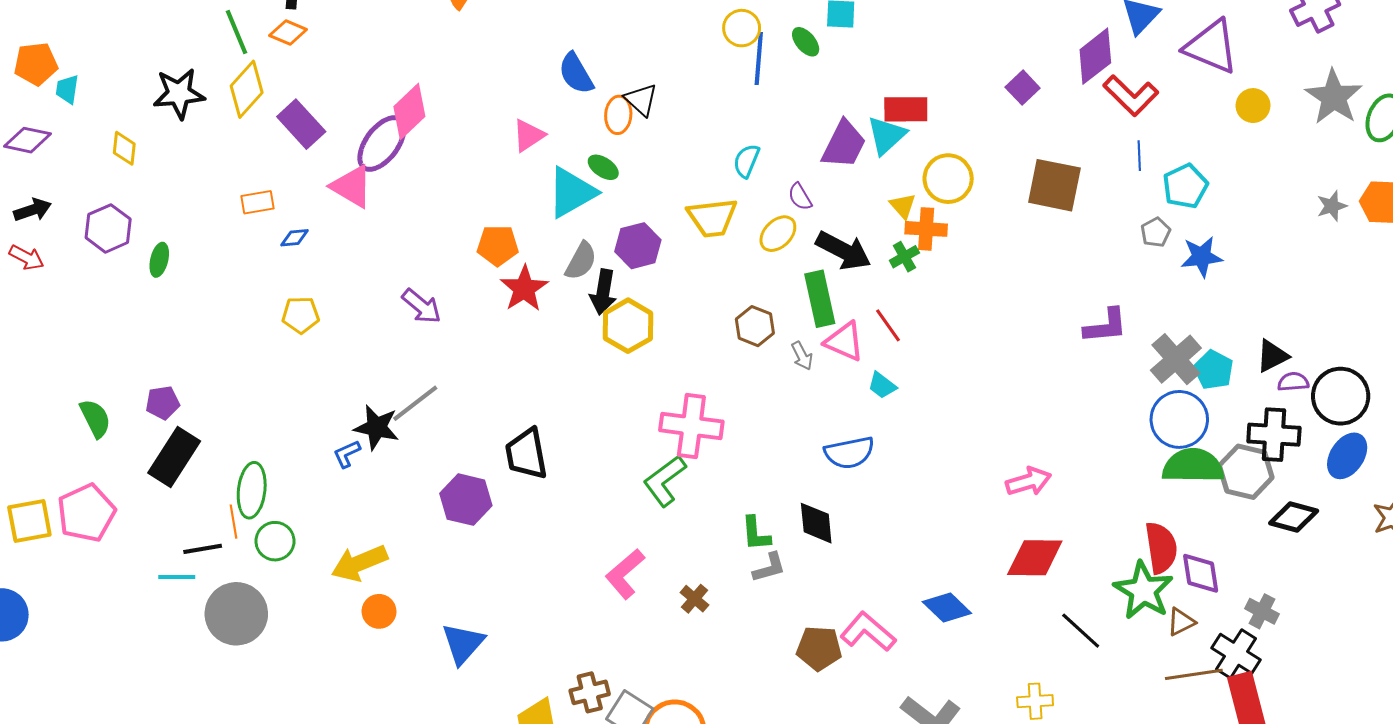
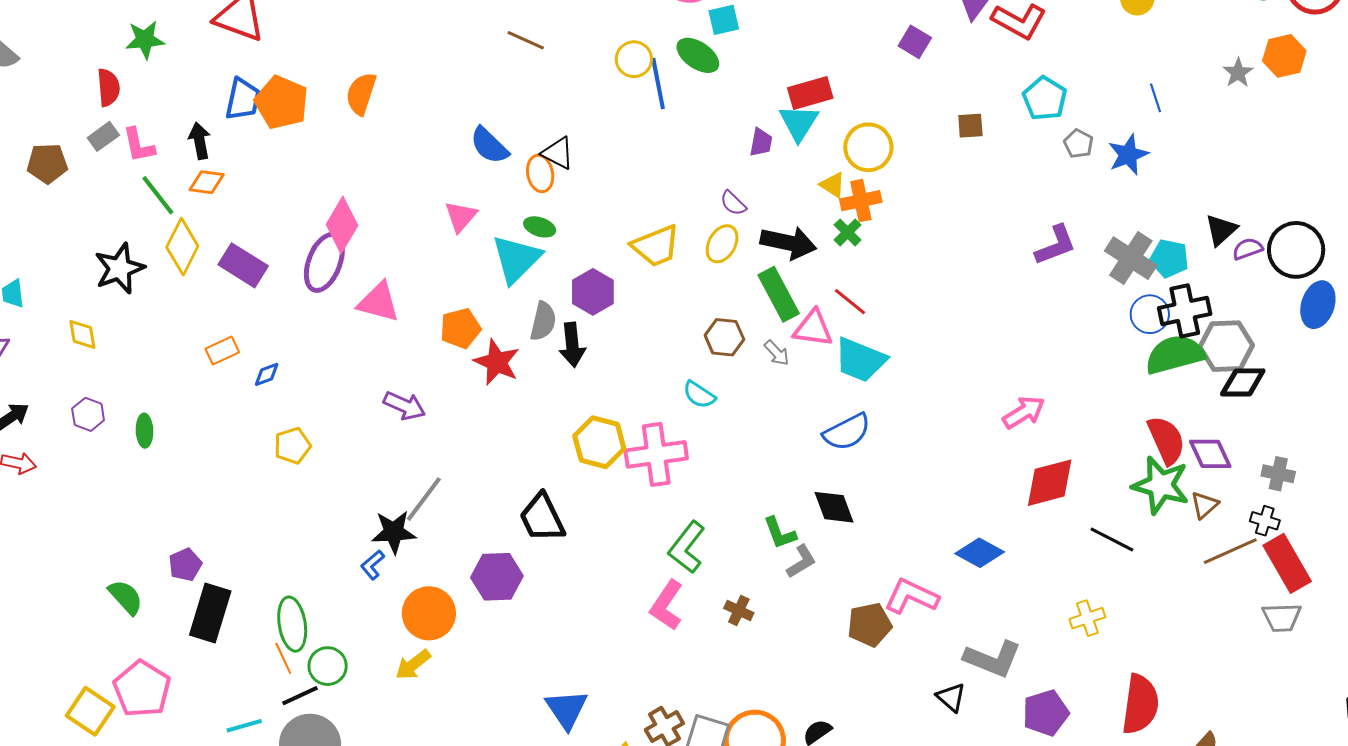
green ellipse: (806, 42) -> (698, 55), size x1.4
purple trapezoid: (844, 144) -> (761, 142), size x0.6
blue line: (1139, 156) -> (1155, 98), moved
cyan semicircle: (747, 161) -> (699, 395), moved, turned -64
brown square: (1054, 185) -> (970, 126), size x0.5
pink triangle: (352, 186) -> (379, 302), moved
cyan pentagon: (1185, 186) -> (1045, 98), moved
purple hexagon: (108, 228) -> (88, 414), size x0.7
yellow hexagon: (628, 326) -> (599, 442), moved
cyan trapezoid: (882, 385) -> (860, 360), size x1.8
blue circle: (1179, 419) -> (1150, 314), size x0.7
pink cross: (691, 426) -> (656, 454), moved
black cross: (1274, 435) -> (1185, 311), moved
green L-shape: (665, 481) -> (687, 547), moved
black diamond: (1294, 517) -> (1243, 382), moved
yellow square: (29, 521) -> (90, 711), turned -30
black line: (203, 549) -> (300, 696), moved
yellow arrow: (359, 563) -> (413, 665), size x0.7
orange circle: (379, 611) -> (429, 613), moved, size x1.6
blue triangle: (463, 644) -> (567, 709), moved
black cross: (1236, 654) -> (1265, 521), size x0.6

